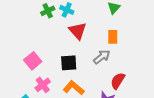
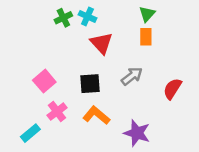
orange rectangle: (113, 37) -> (146, 37), moved
red semicircle: (118, 81) -> (172, 89), moved

